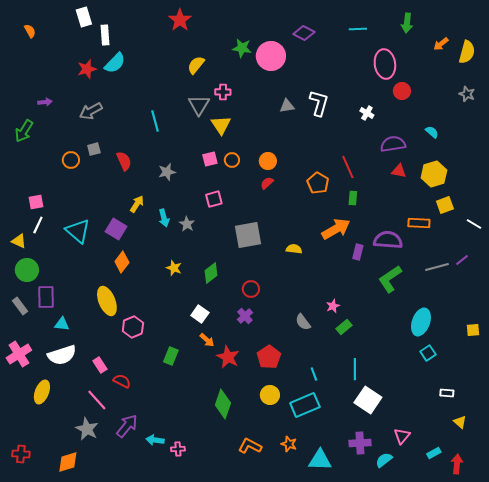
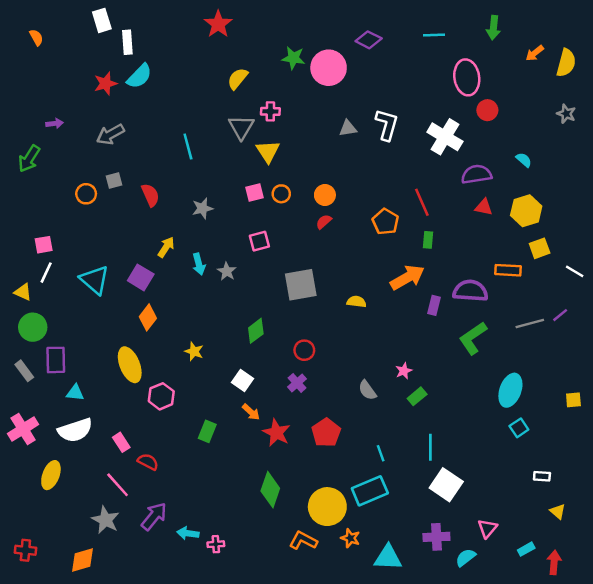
white cross: (367, 113) -> (445, 137), size x2.0
yellow star: (174, 268) -> (194, 351), moved
yellow circle: (270, 395) -> (327, 507), moved, size x1.6

